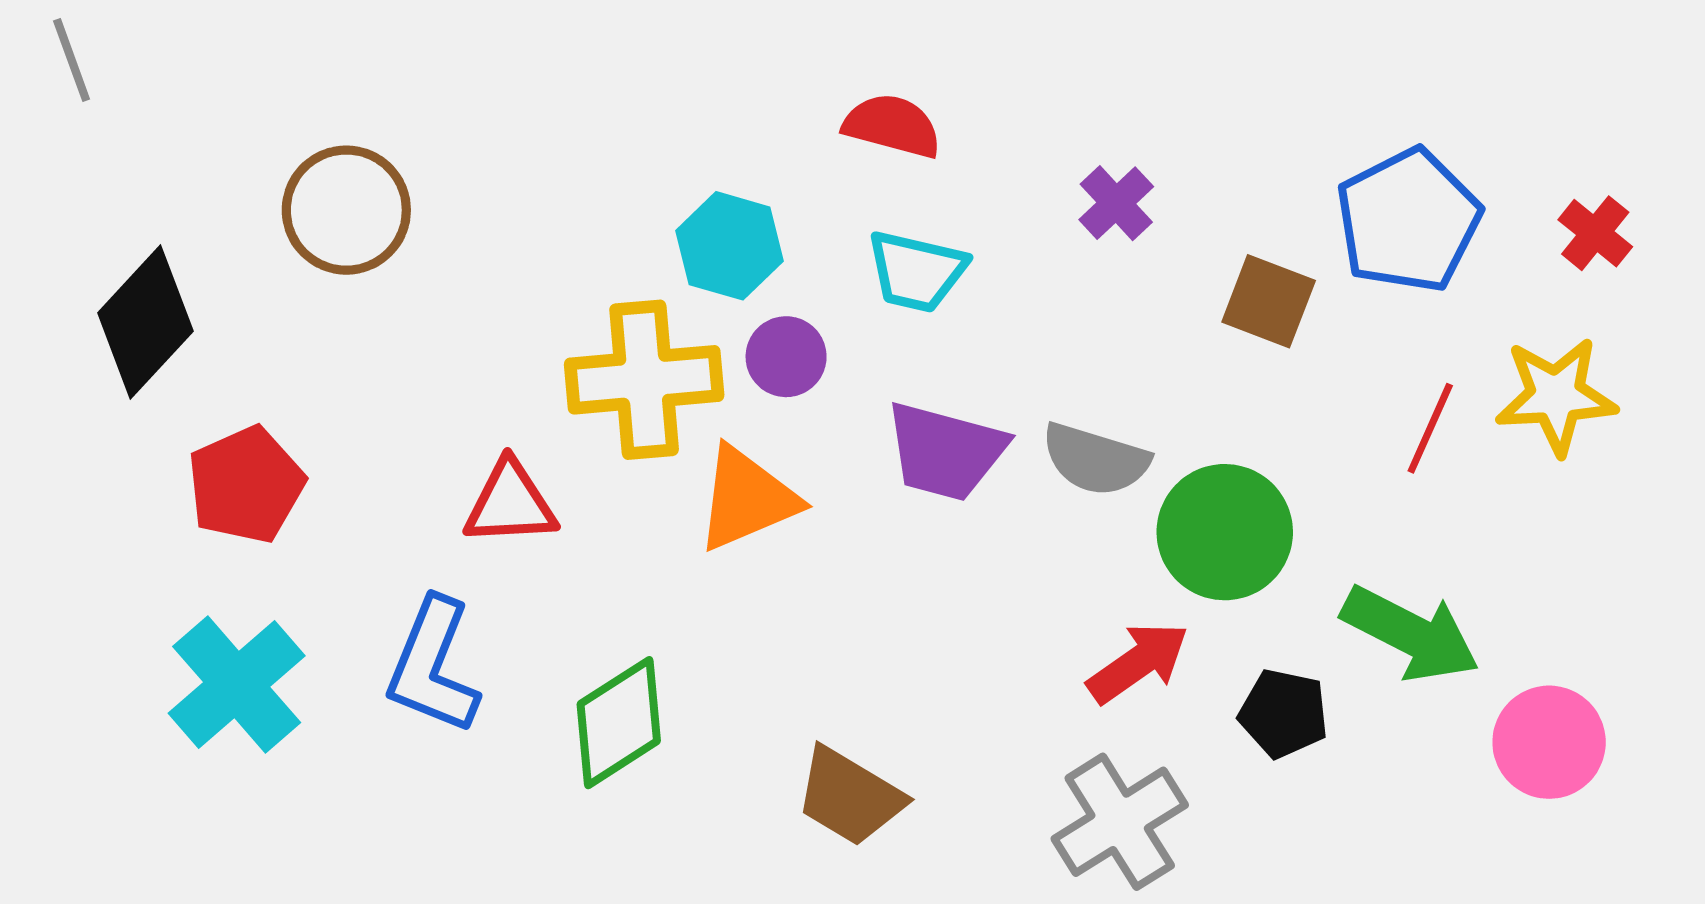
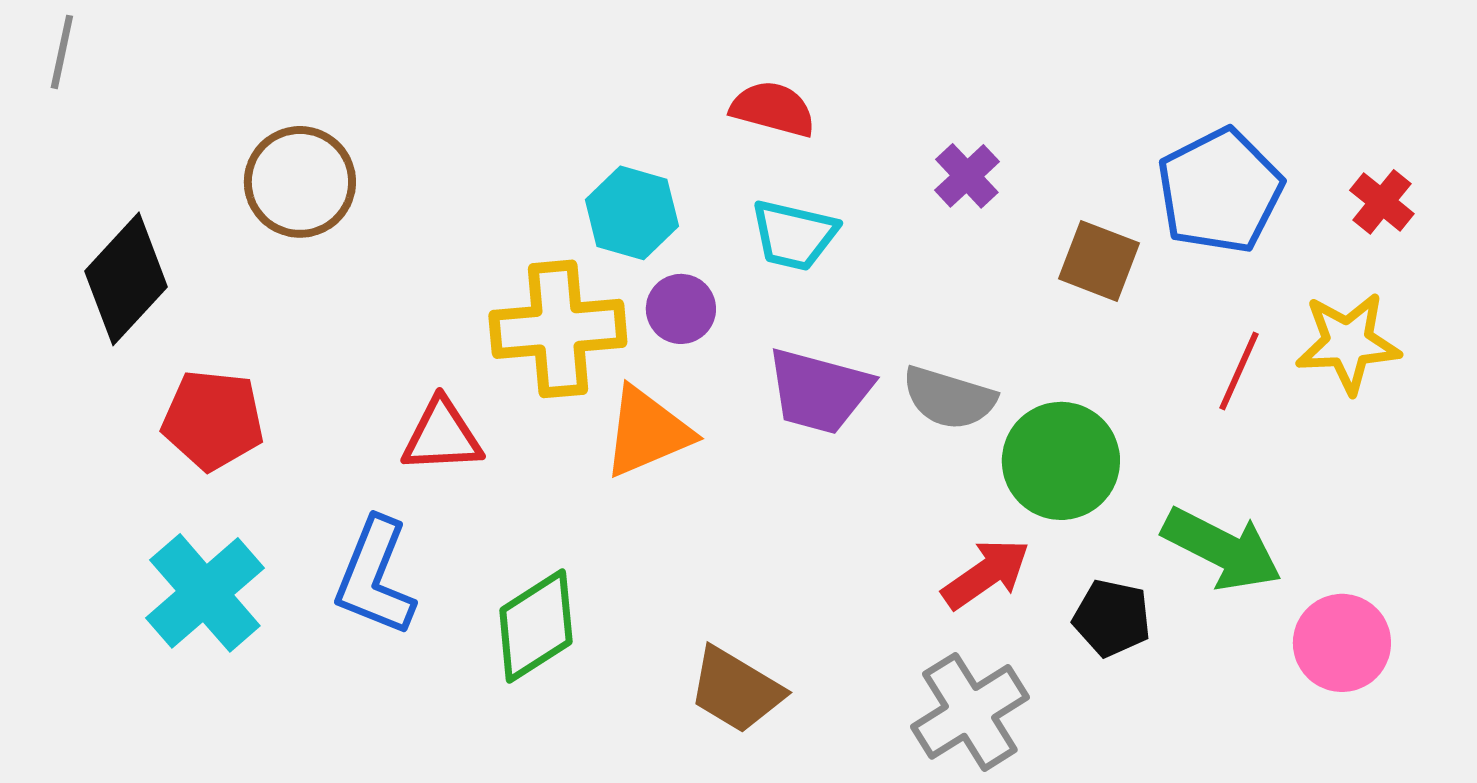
gray line: (72, 60) -> (62, 52), turned 32
red pentagon: (246, 485) -> (213, 420), turned 30

